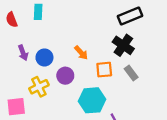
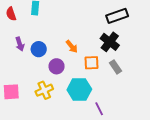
yellow cross: (39, 87) -> (44, 90), moved

